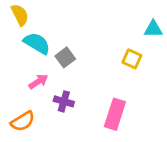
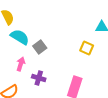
pink arrow: (38, 82) -> (21, 64), turned -40

